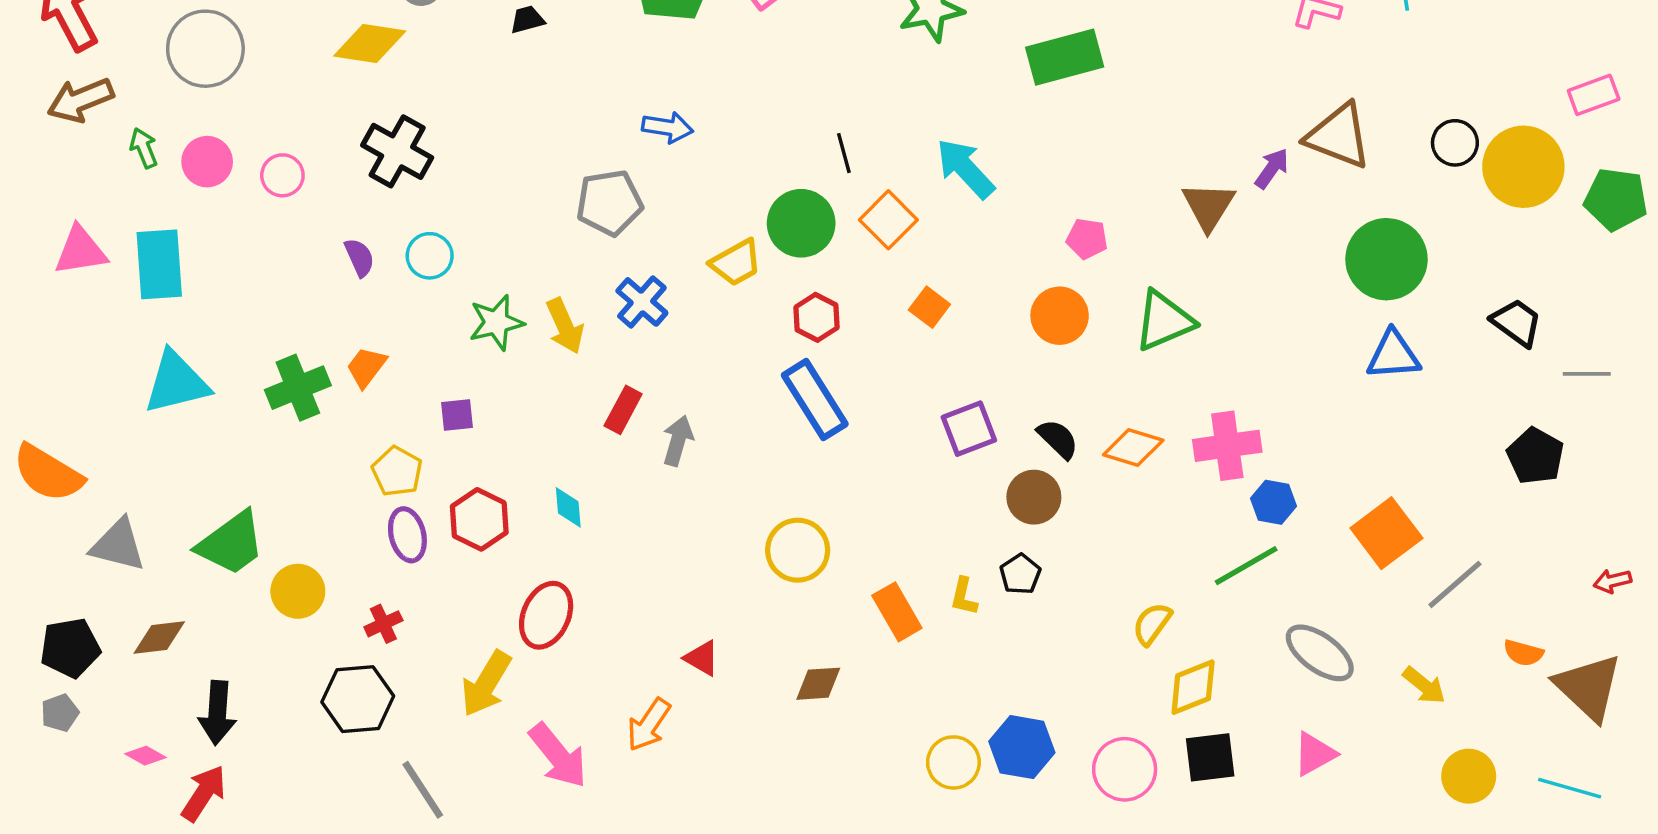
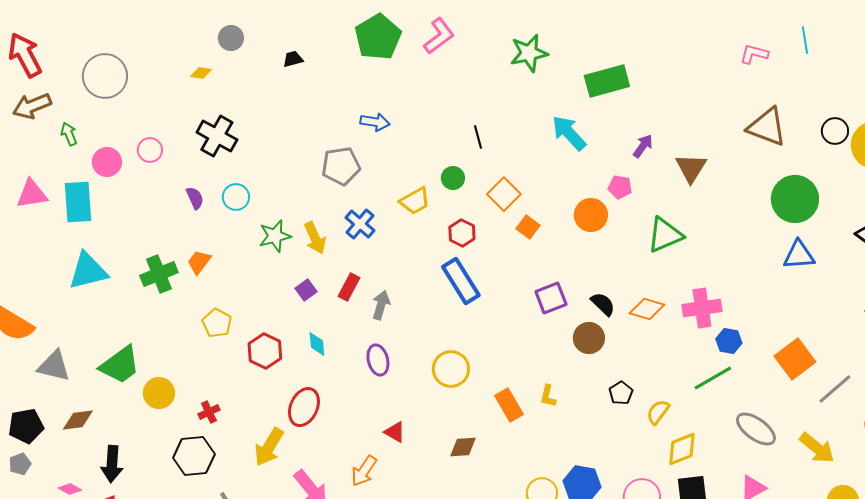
yellow diamond: (370, 44) -> (201, 73), size x0.5
pink circle: (207, 162) -> (107, 162), moved
cyan arrow: (965, 168) -> (569, 133), moved
purple arrow: (1272, 168) -> (643, 146), moved
orange square: (888, 220) -> (504, 194), moved
green circle: (801, 223) -> (453, 178), size x0.6
orange circle: (1060, 316) -> (591, 215), moved
purple square: (457, 415) -> (306, 290), moved, turned -30
purple ellipse: (407, 535) -> (378, 360), moved
black pentagon: (1020, 574) -> (621, 393), moved
yellow arrow: (1424, 685) -> (817, 448), size x1.4

